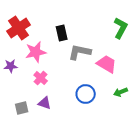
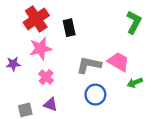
red cross: (19, 28) -> (36, 19), moved
gray L-shape: (80, 52) -> (89, 65), moved
green arrow: (121, 92) -> (135, 83), moved

